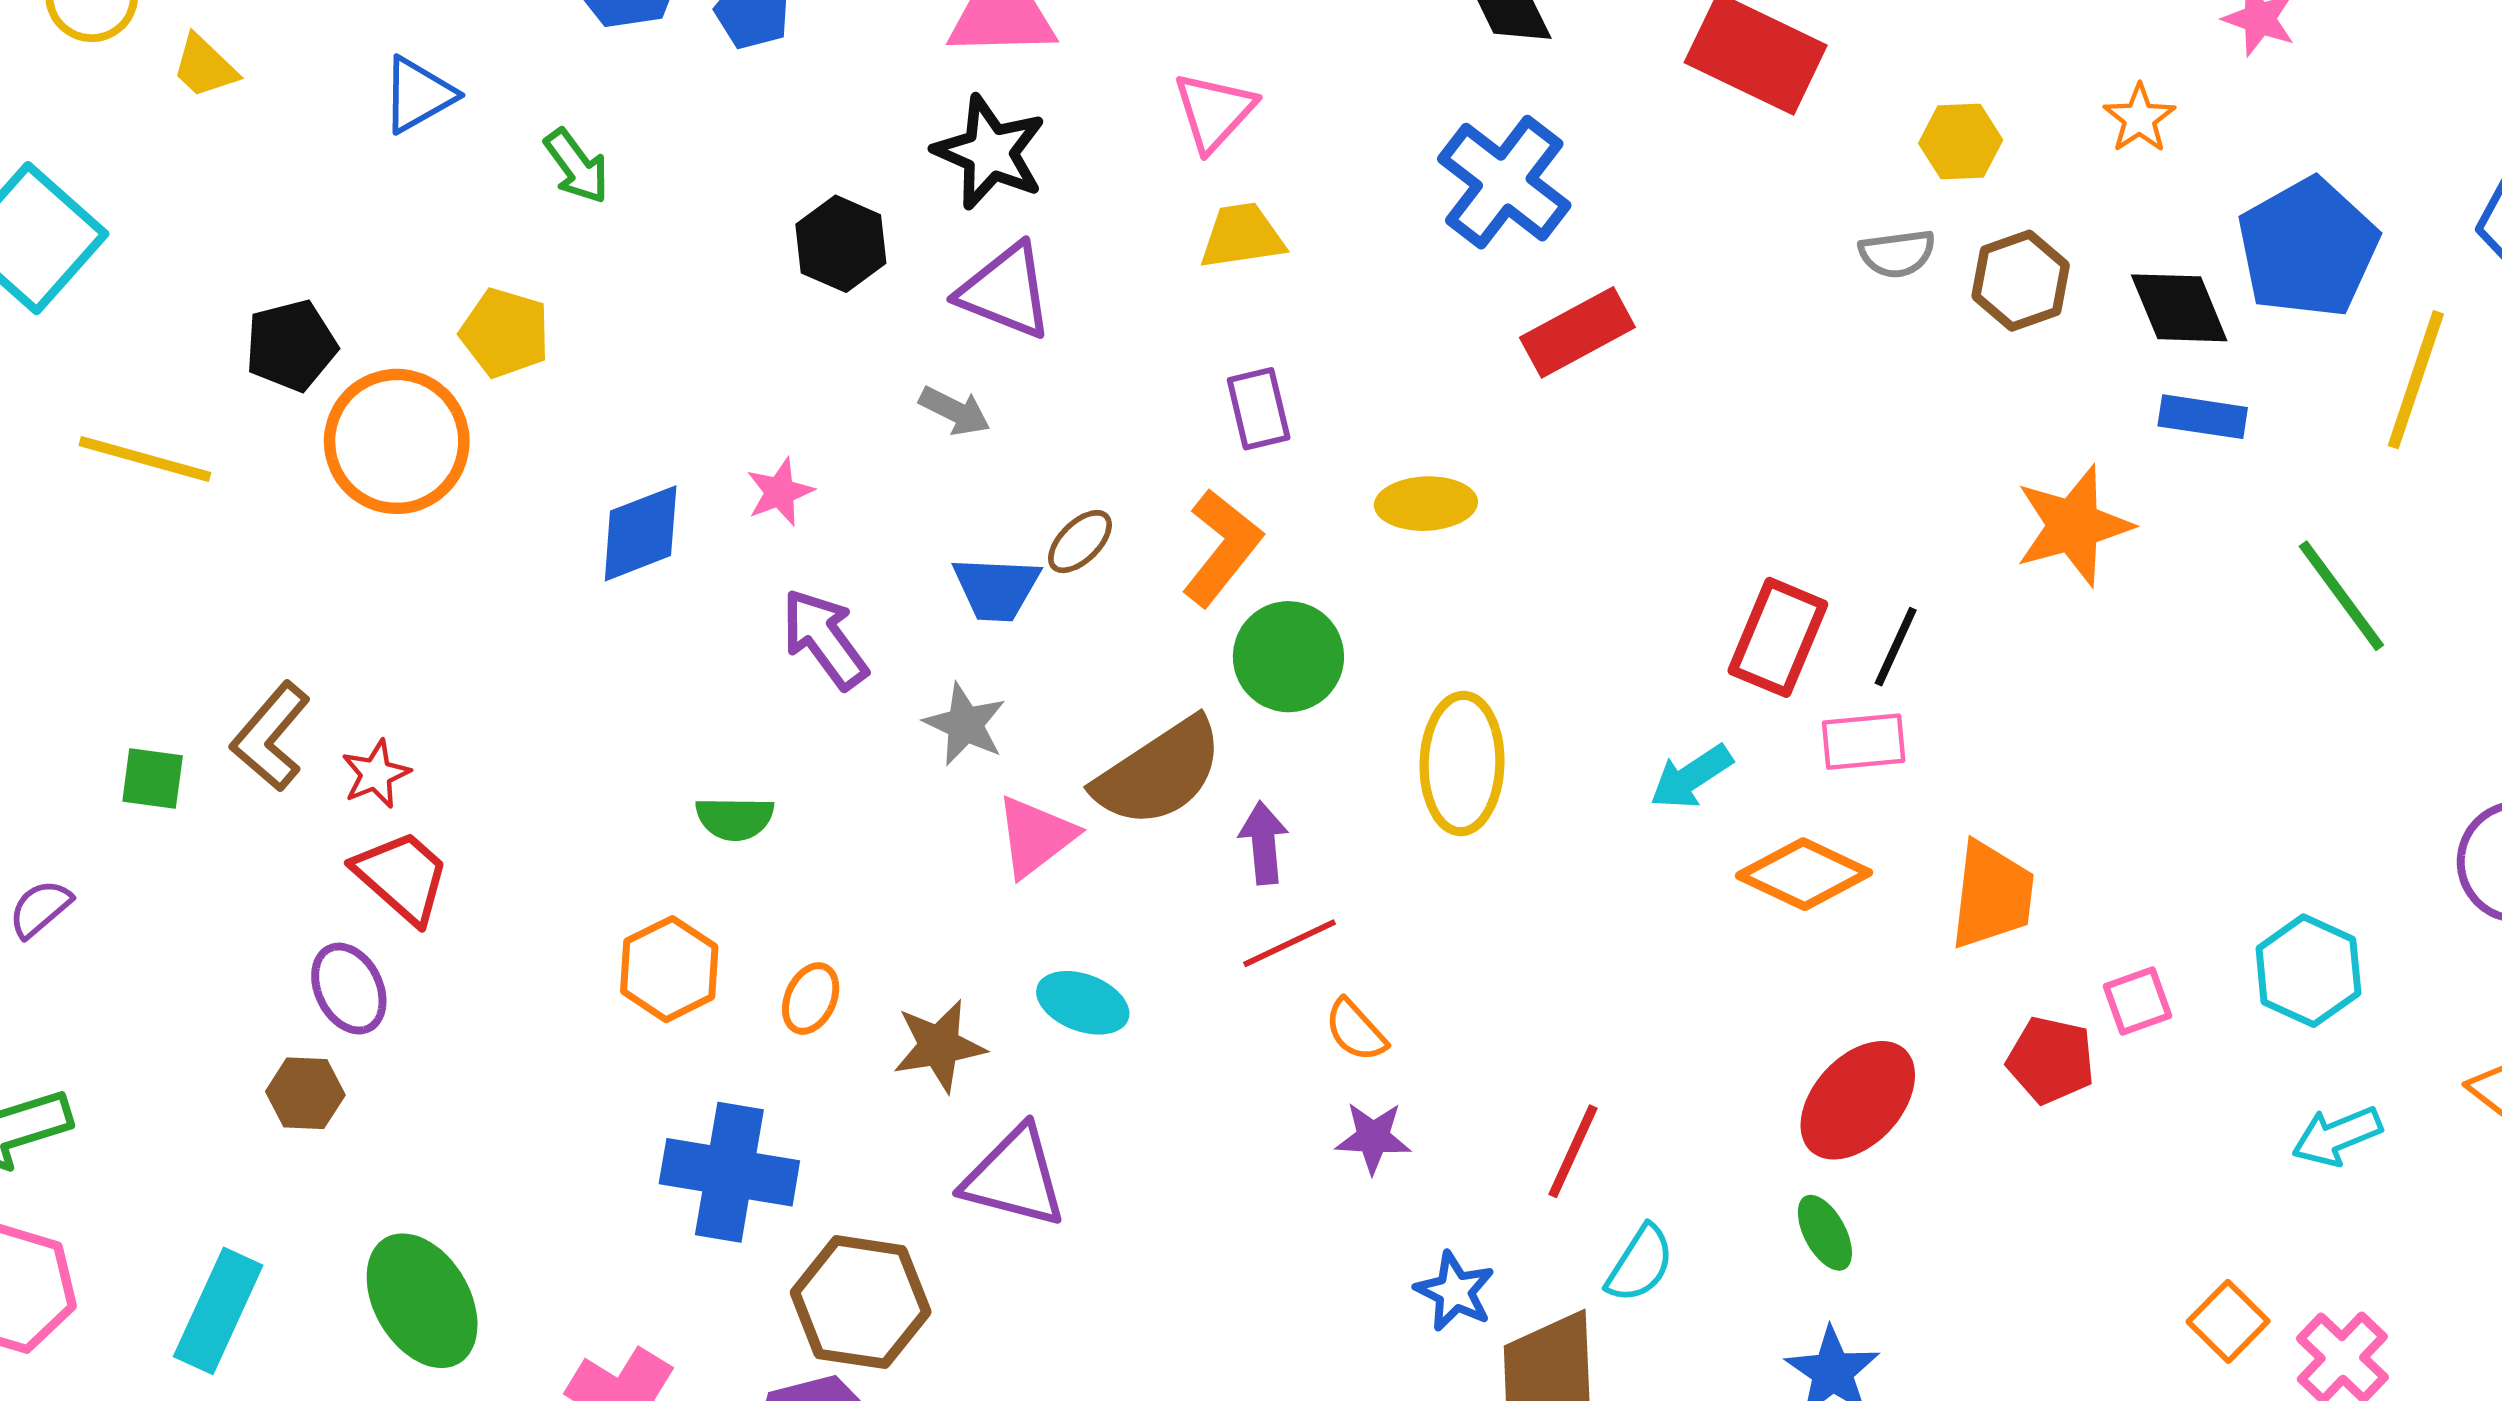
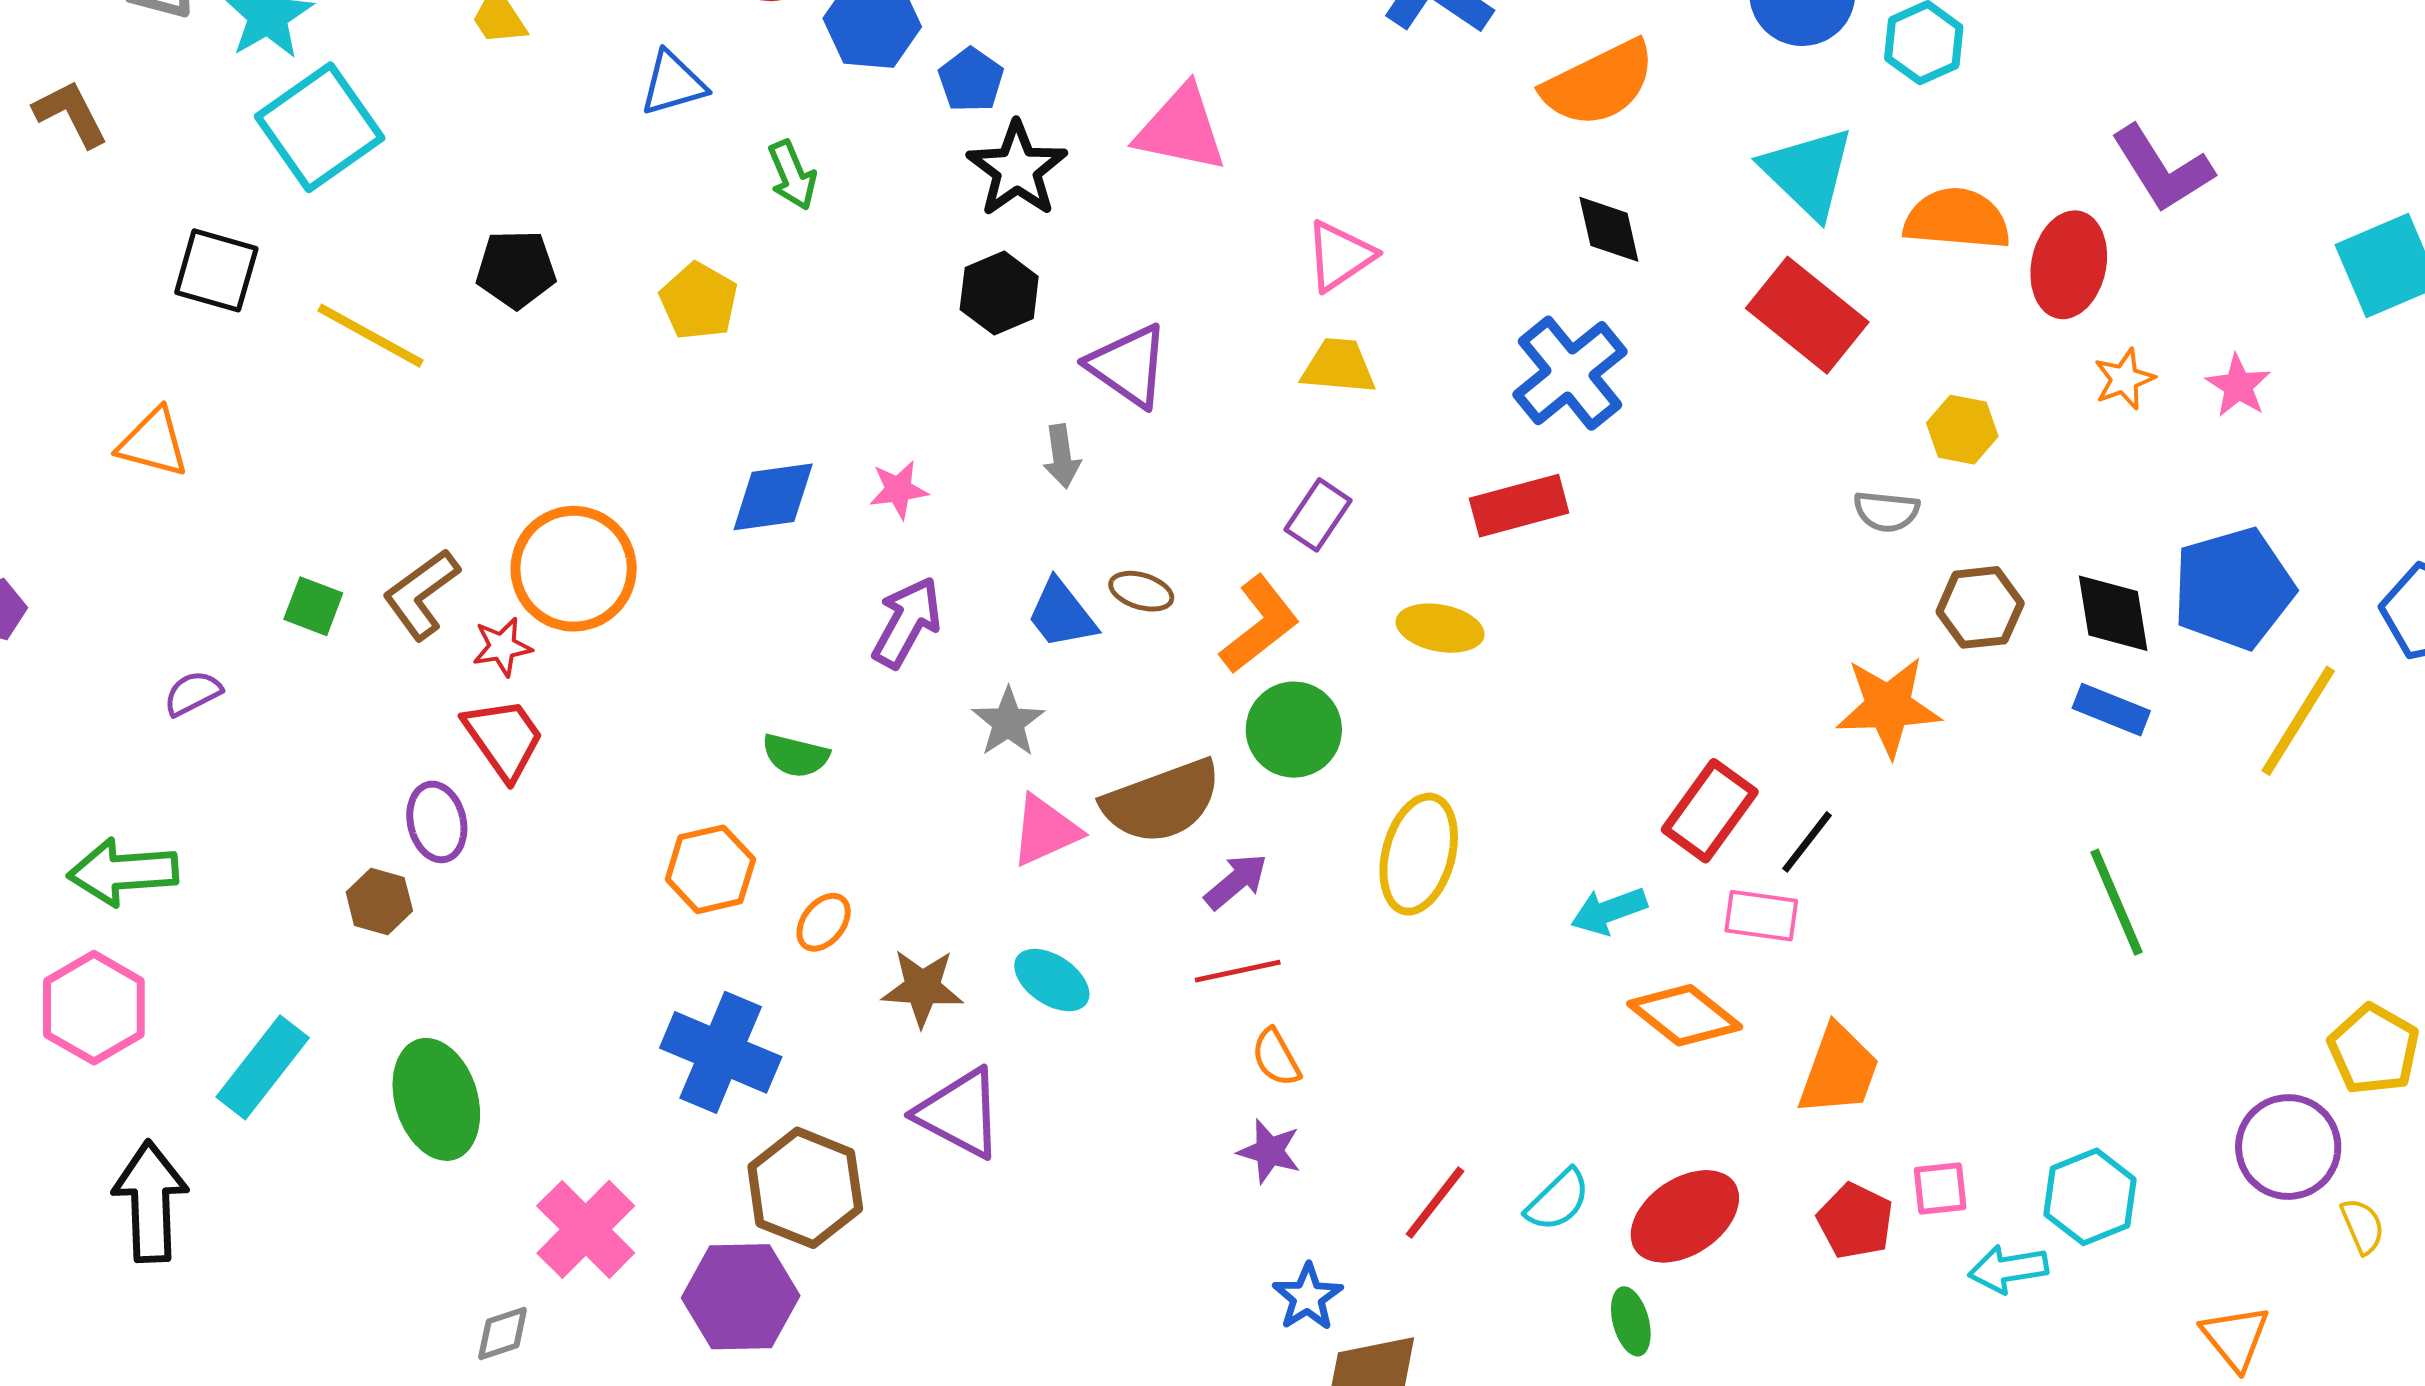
orange star: (2139, 118) -> (2124, 379), moved
black star: (990, 152) -> (1017, 169), moved
brown hexagon: (2021, 281) -> (1980, 607), moved
red rectangle: (1577, 332) -> (1519, 506), moved
purple rectangle: (1259, 409) -> (1318, 515), turned 34
gray arrow: (955, 411) -> (1062, 456), turned 42
orange circle: (397, 441) -> (574, 569), moved
orange star: (2073, 526) -> (1888, 707), moved
brown ellipse: (1080, 542) -> (1141, 591), turned 48
blue trapezoid: (996, 589) -> (1062, 614), turned 36
green line: (2341, 596) -> (2116, 902), moved
purple arrow: (825, 639) -> (907, 622), turned 52
purple arrow: (1264, 843) -> (1236, 881), turned 42
cyan arrow: (2337, 1136) -> (2008, 1269), moved
cyan semicircle: (1640, 1264) -> (1558, 1200), moved

